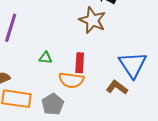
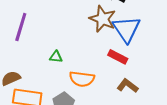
red rectangle: (80, 63) -> (118, 57), moved, turned -66
blue triangle: (133, 65) -> (127, 29), moved

